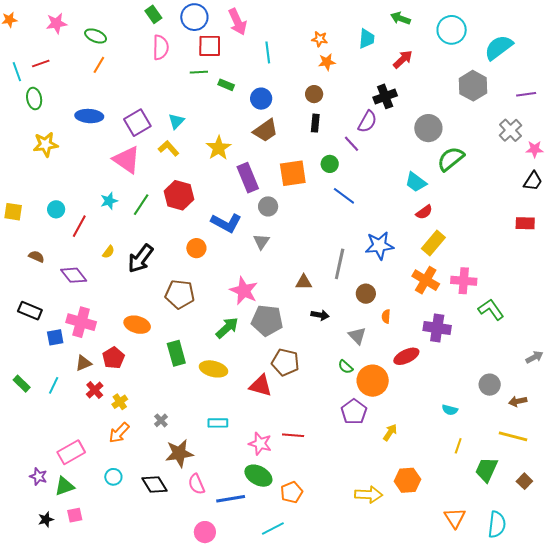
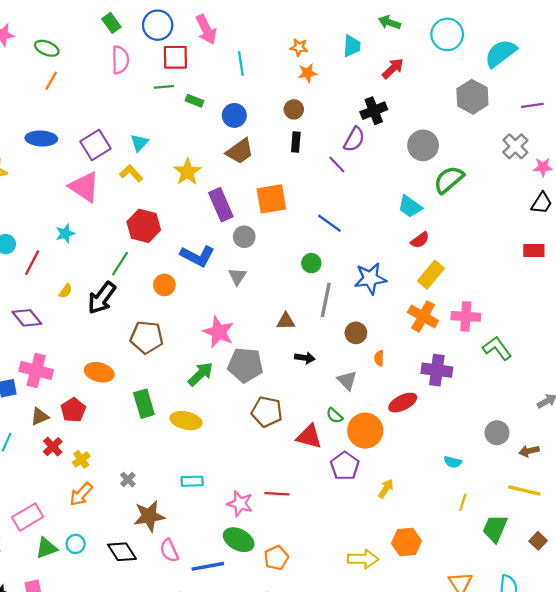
green circle: (330, 164) -> (311, 263), moved
green line: (141, 205) -> (120, 264), moved
red triangle: (261, 386) -> (309, 437), moved
green triangle: (65, 486) -> (46, 548), moved

